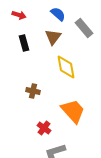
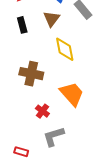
brown cross: (33, 91) -> (31, 74), size x1.6

